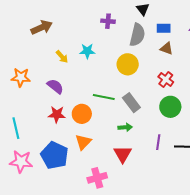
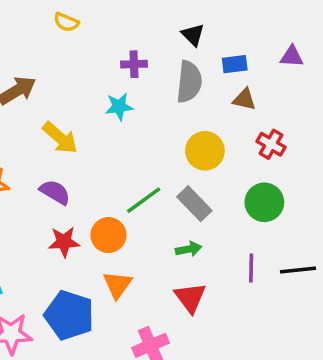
cyan star: (87, 51) -> (119, 107), moved
yellow arrow: (62, 57) -> (60, 138), size x1.5
yellow circle: (128, 64) -> (205, 151), moved
red cross: (166, 79) -> (271, 144), moved
green line: (104, 97) -> (144, 200), turned -40

